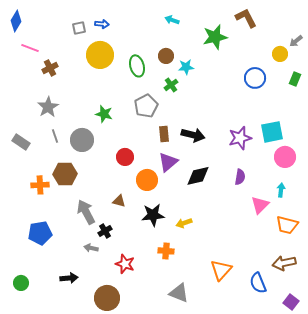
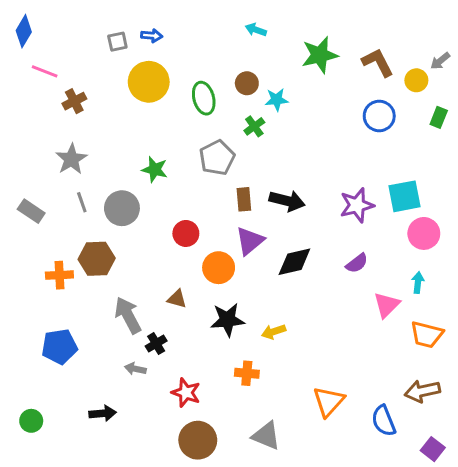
brown L-shape: (246, 18) -> (378, 62), moved
purple semicircle: (240, 177) -> (357, 263), turned 42
brown circle: (107, 298) -> (198, 440), moved

